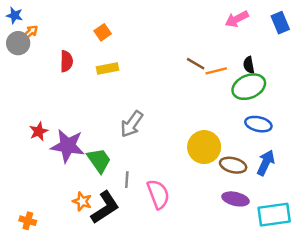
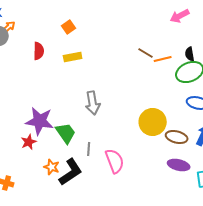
gray arrow: (132, 124) -> (93, 103), turned -45
red star: (39, 131) -> (29, 142), moved

